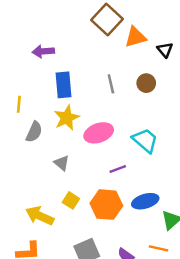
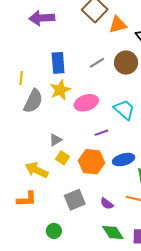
purple arrow: (43, 51) -> (42, 18), moved, size x1.4
brown circle: (146, 83) -> (126, 63), size x1.5
gray line: (111, 84) -> (97, 63), turned 70
gray semicircle: (34, 132) -> (33, 101), size x1.4
gray triangle: (62, 163) -> (55, 140), moved, turned 48

